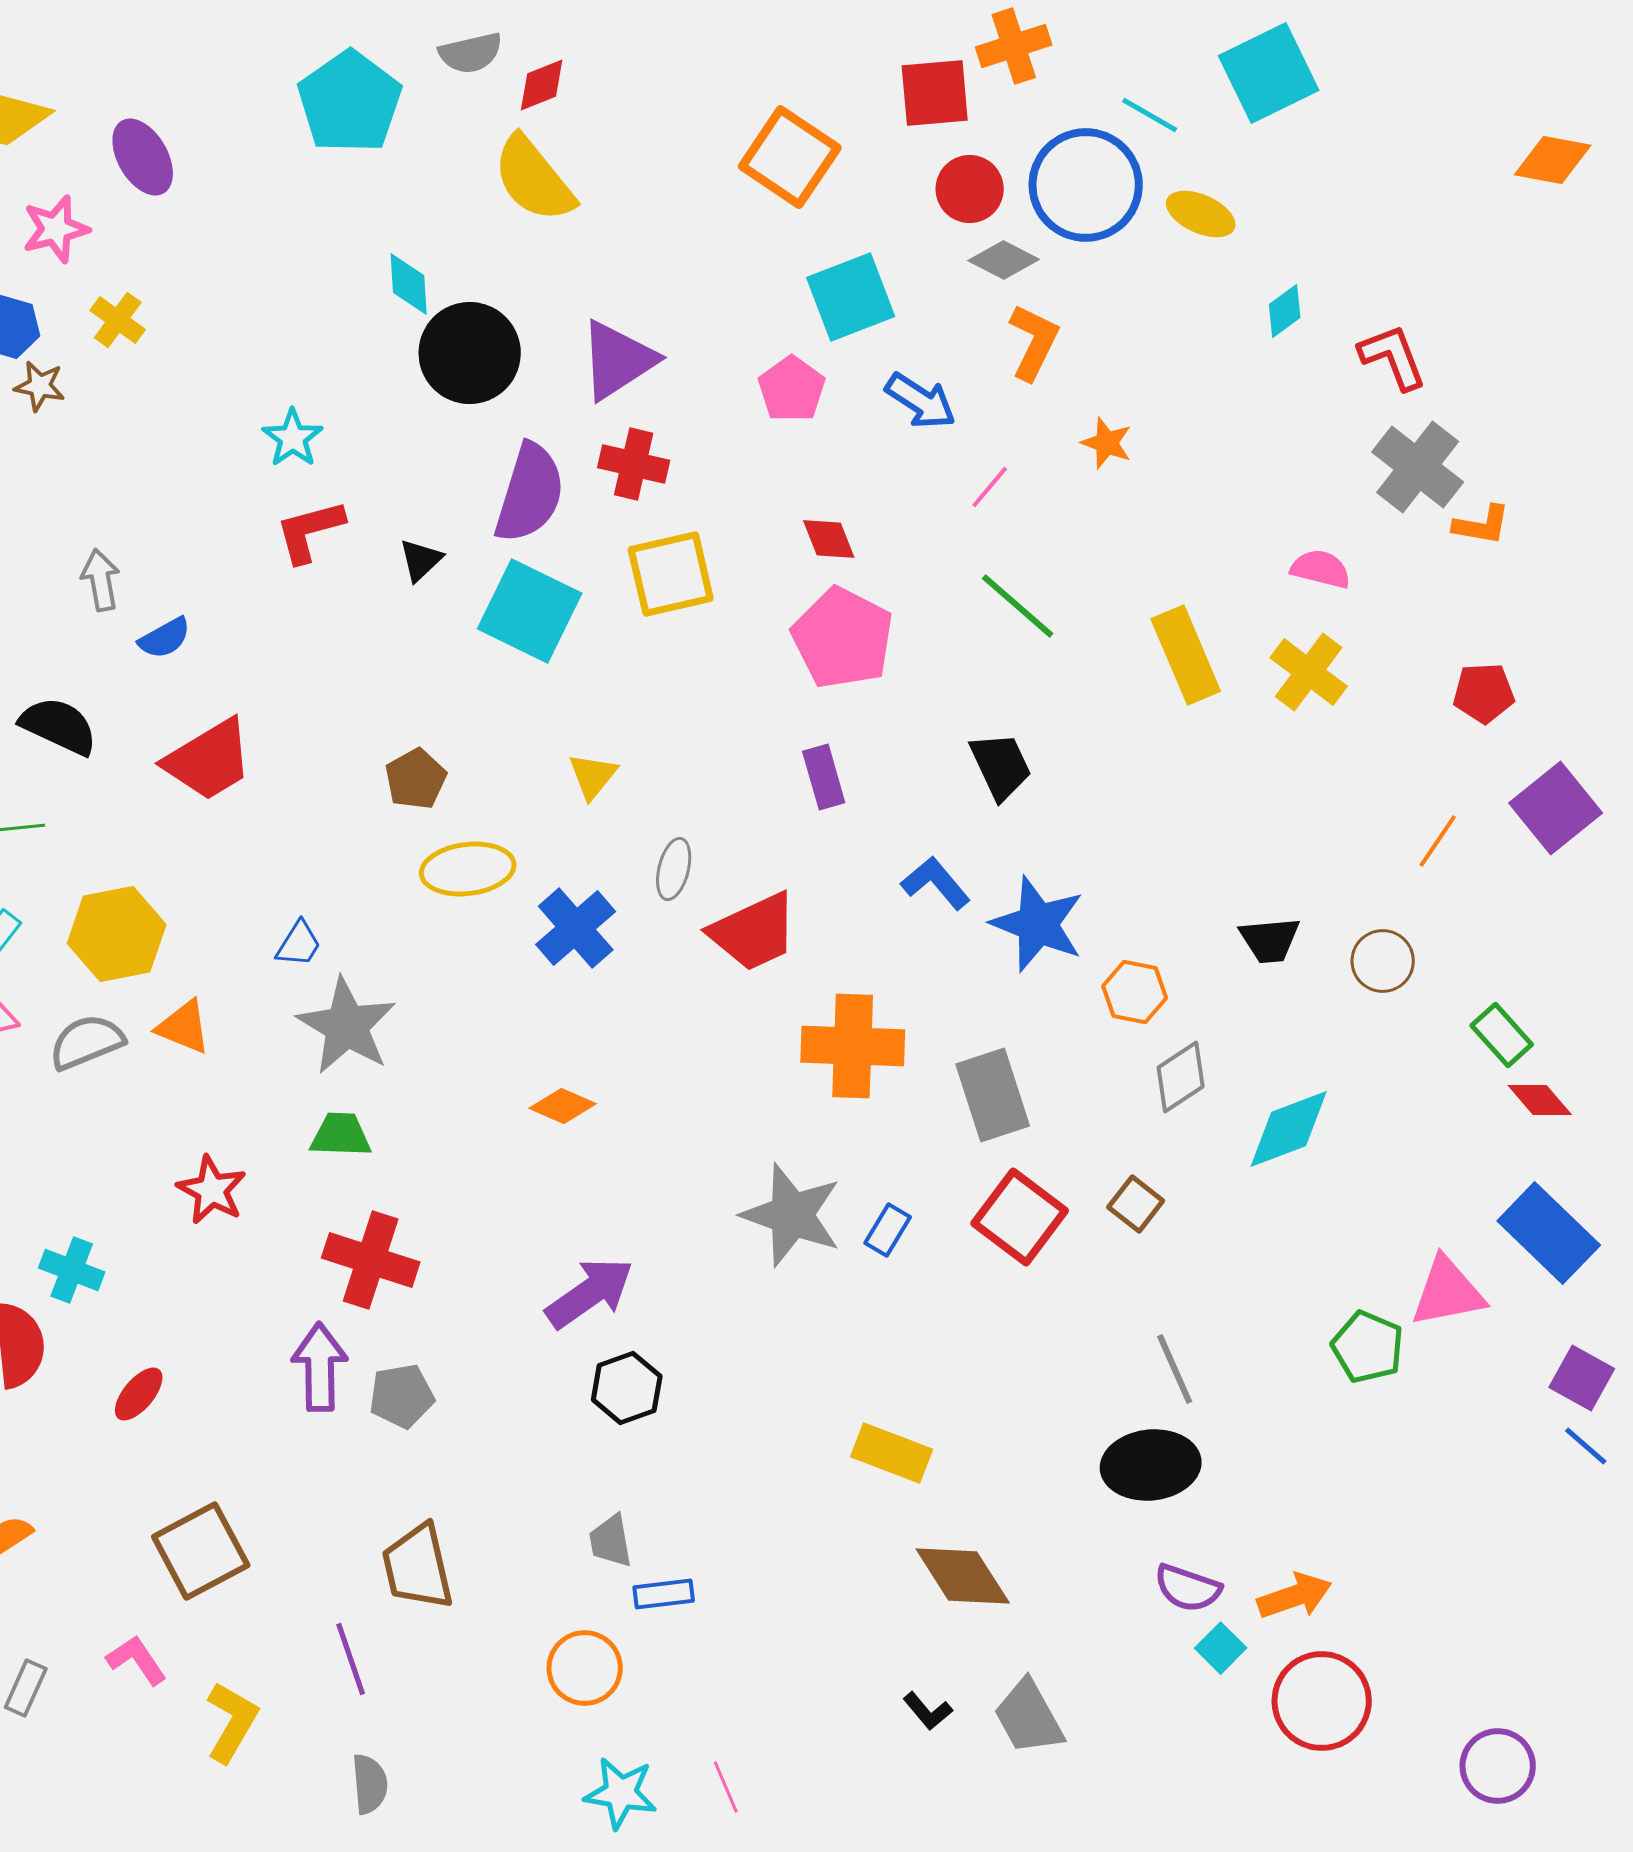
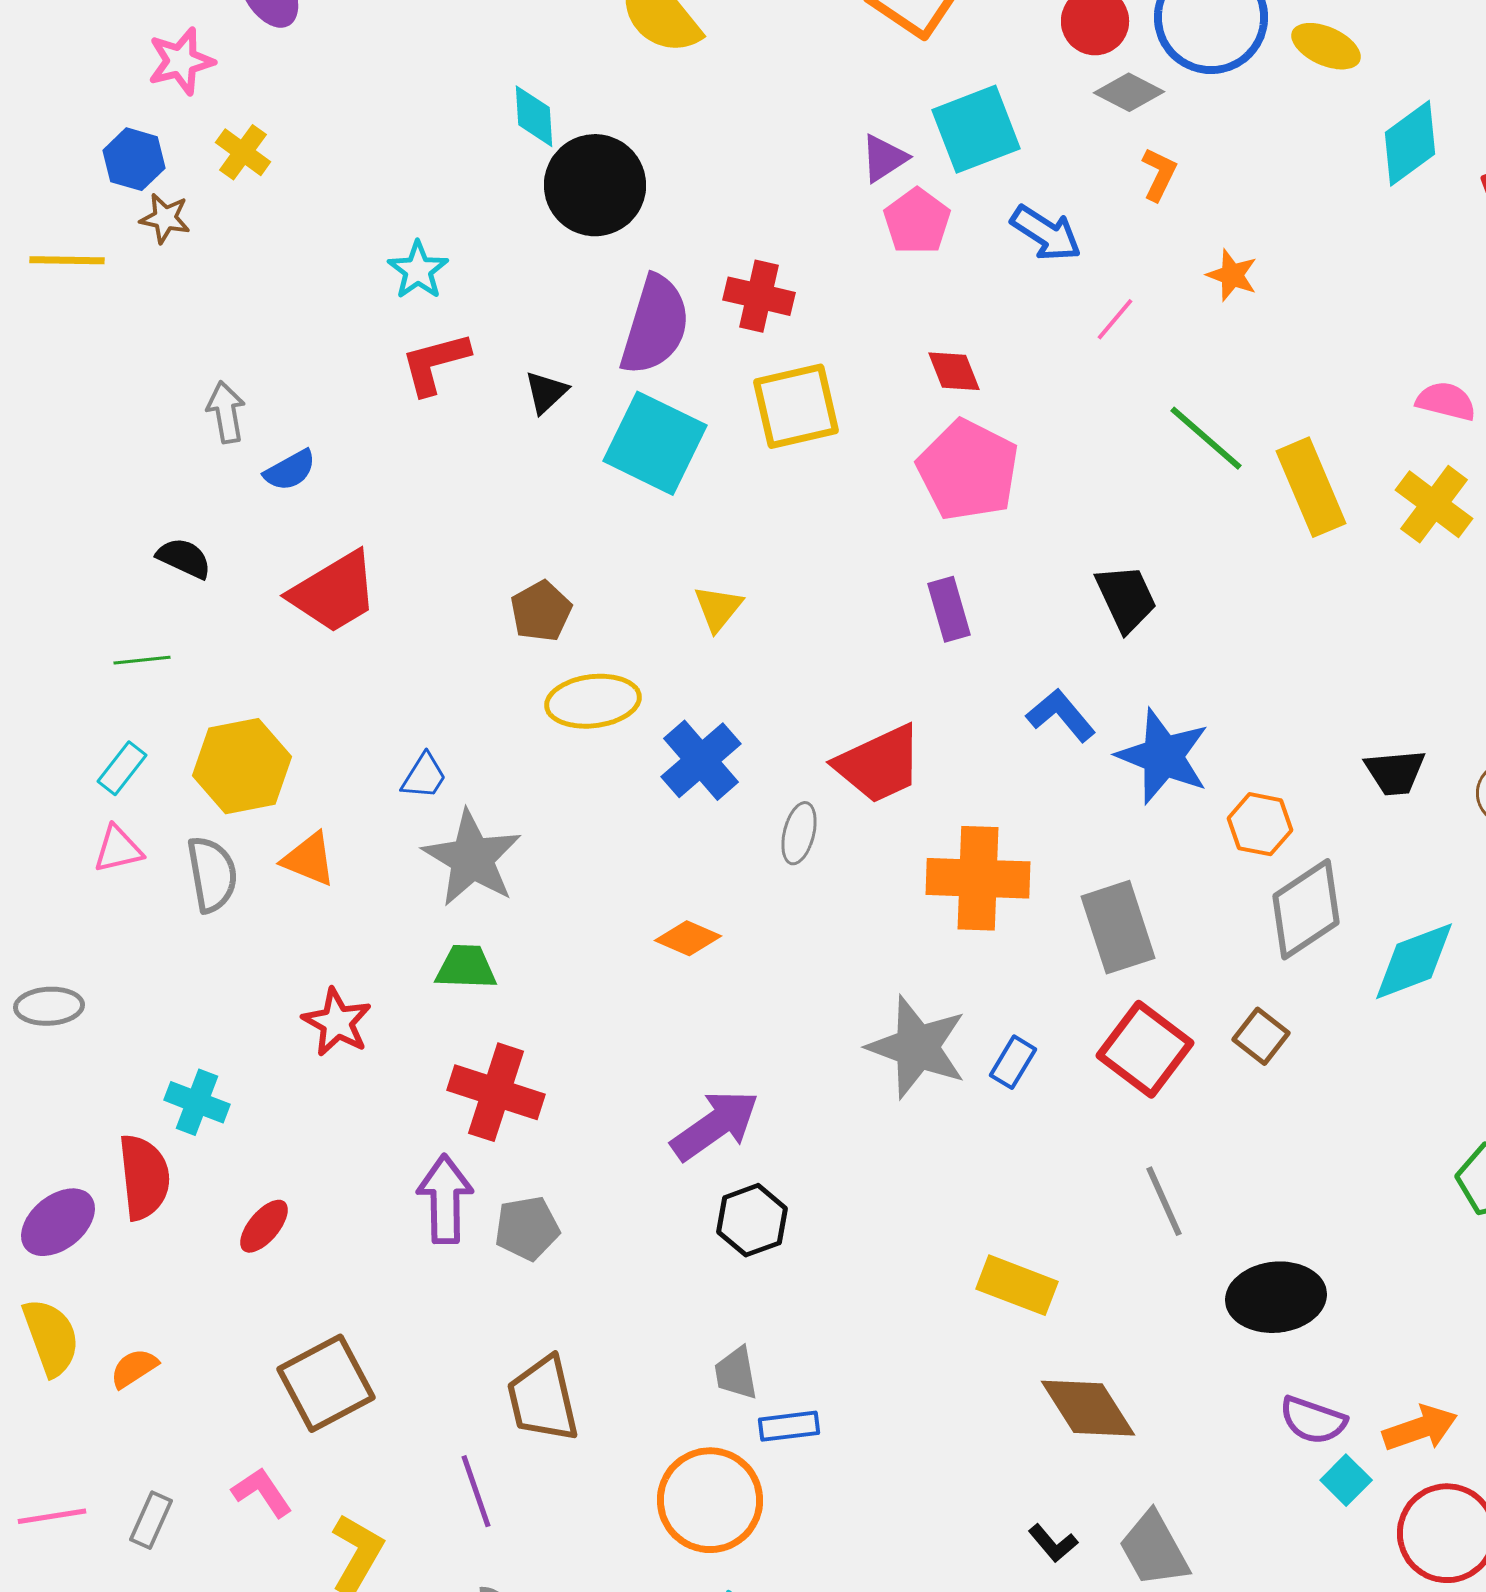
cyan diamond: (1285, 311) -> (1410, 143), size x1.6
orange L-shape: (1034, 342) -> (1159, 174), size x0.7
purple triangle: (618, 360) -> (884, 158), moved, size x0.6
green line: (1018, 606) -> (1206, 438), moved
black semicircle: (59, 726) -> (184, 558), size x0.7
gray ellipse: (674, 869) -> (799, 833), moved
gray semicircle: (87, 1042) -> (212, 874), turned 102
gray diamond: (1181, 1077) -> (1306, 909), size x1.4
gray line: (1175, 1369) -> (1164, 1201), moved
orange circle: (585, 1668) -> (710, 1500), size x1.4

